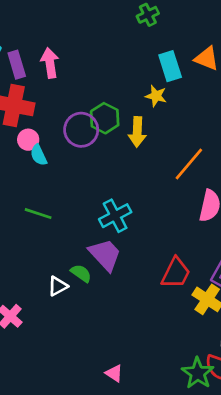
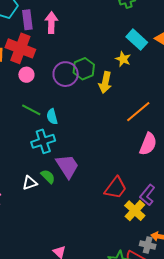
cyan rectangle: (170, 66) -> (137, 40), turned -40
cyan semicircle: (39, 155) -> (52, 117), moved
green line: (38, 214) -> (31, 110), moved
cyan cross: (115, 216) -> (43, 141), moved

